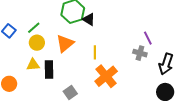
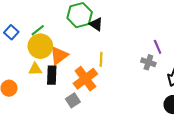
yellow circle: (37, 43) -> (40, 46), size x1.5
orange triangle: (65, 43) -> (59, 55), moved
orange cross: (106, 76) -> (85, 79), moved

